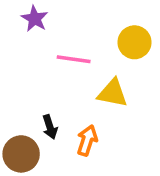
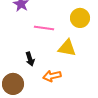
black arrow: (50, 127) -> (30, 59), moved
orange arrow: (87, 140) -> (52, 76), turned -120

